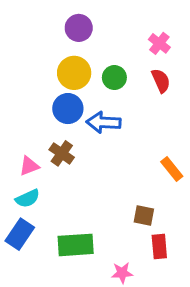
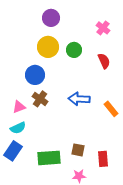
red semicircle: (161, 81) -> (104, 61), moved
blue circle: (68, 109) -> (35, 75), moved
blue arrow: (104, 122) -> (79, 99), moved
brown square: (144, 215) -> (78, 150), moved

